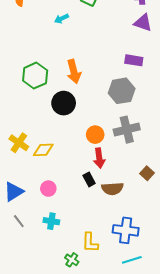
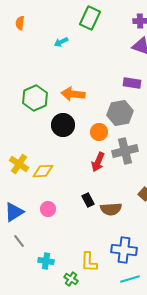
orange arrow: (74, 71) -> (73, 94), turned 110
orange circle: (95, 135) -> (99, 132), moved
red arrow: (99, 158) -> (98, 162), moved, turned 30
cyan cross: (51, 221) -> (46, 261), moved

